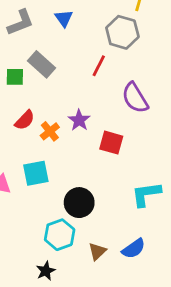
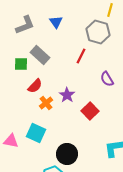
purple semicircle: (135, 98) -> (107, 79), size x0.7
red semicircle: (25, 120) -> (35, 86), moved
red square: (111, 143) -> (90, 111), turned 30
cyan square: (36, 173) -> (36, 133), turned 36

